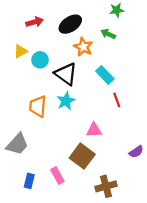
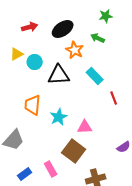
black triangle: (66, 74) -> (59, 75), turned -40
red line: (117, 100) -> (114, 98), moved
cyan star: (66, 101) -> (59, 117), moved
blue rectangle: (29, 181) -> (25, 174), turned 40

